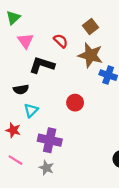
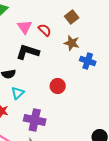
pink triangle: (25, 41) -> (25, 27), moved
brown star: (91, 55) -> (72, 43), size x0.7

